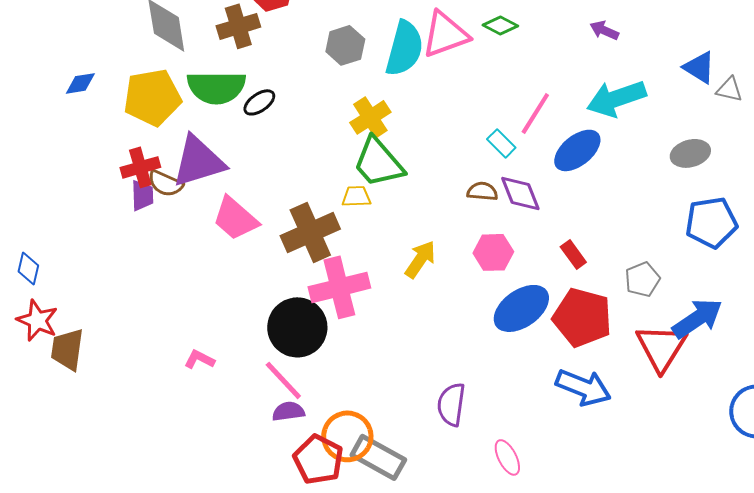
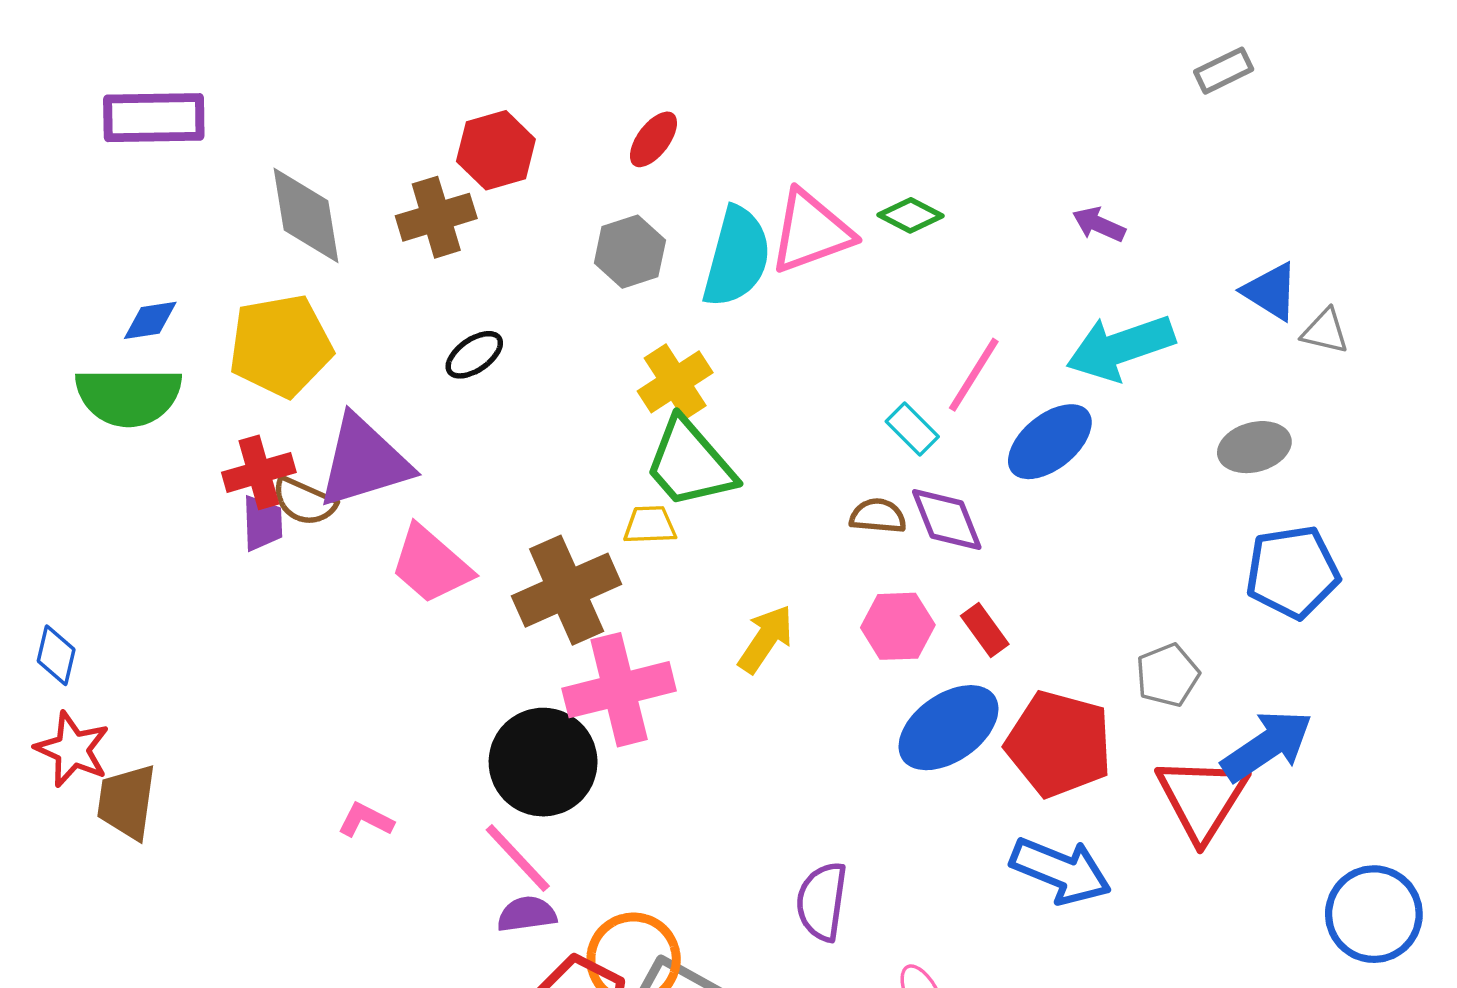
green semicircle: (216, 87) -> (129, 396), moved
red rectangle: (573, 254) -> (985, 630), moved

